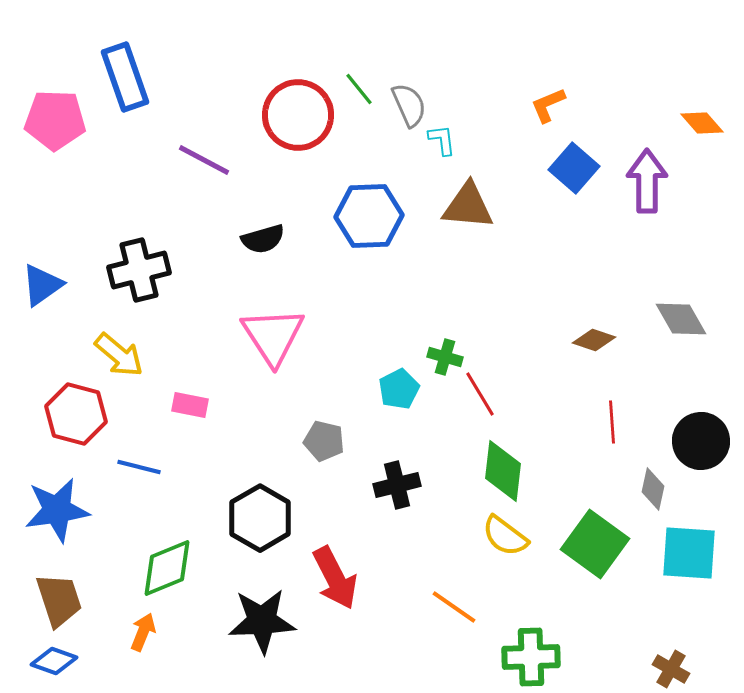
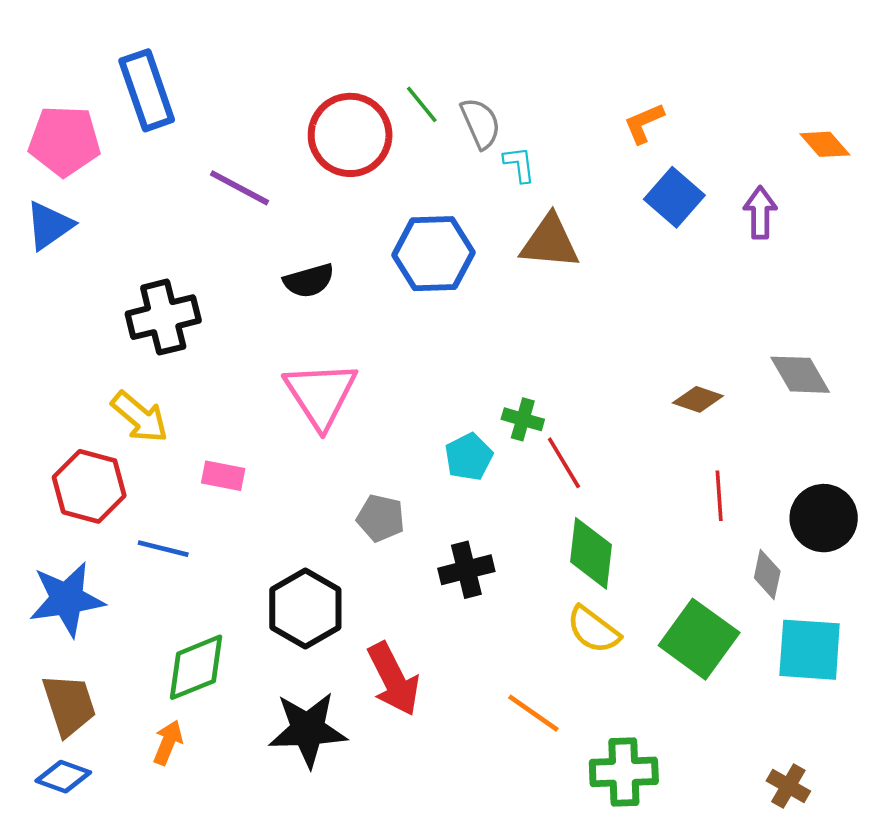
purple arrow: (647, 181) -> (760, 213), size x0.7
blue triangle: (42, 285) -> (49, 225), moved

